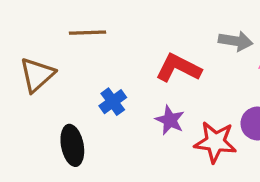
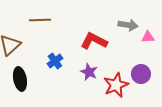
red star: (215, 142) -> (116, 85), turned -30
black ellipse: (72, 145) -> (20, 79), moved

